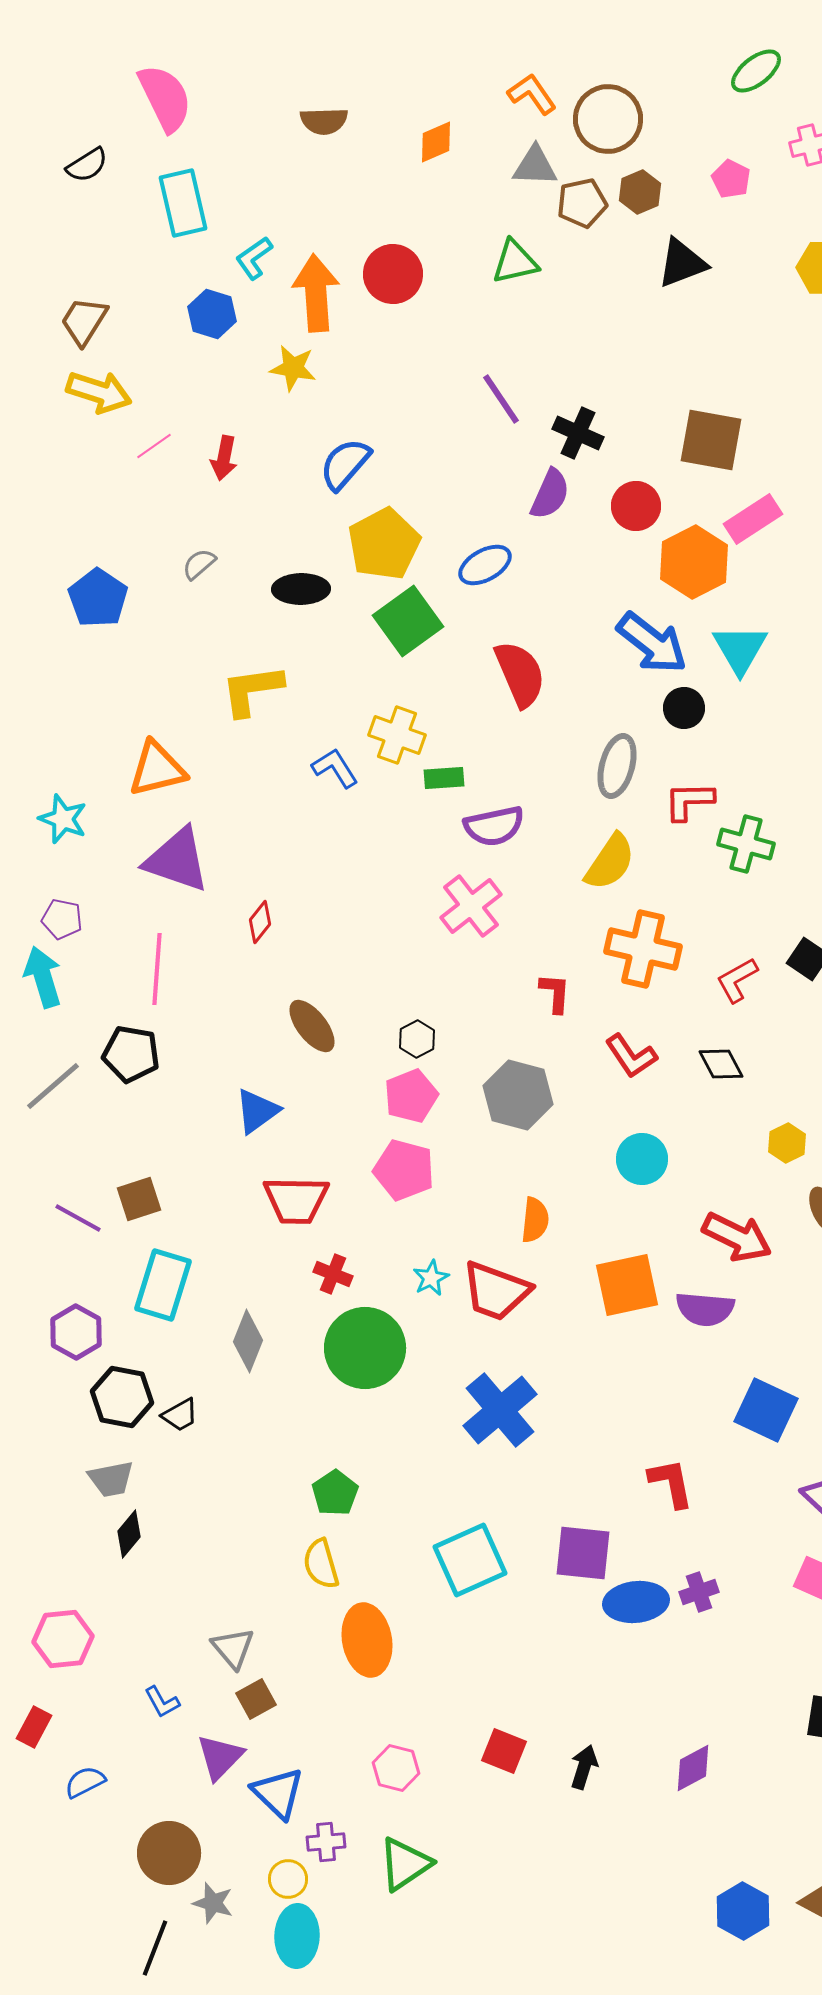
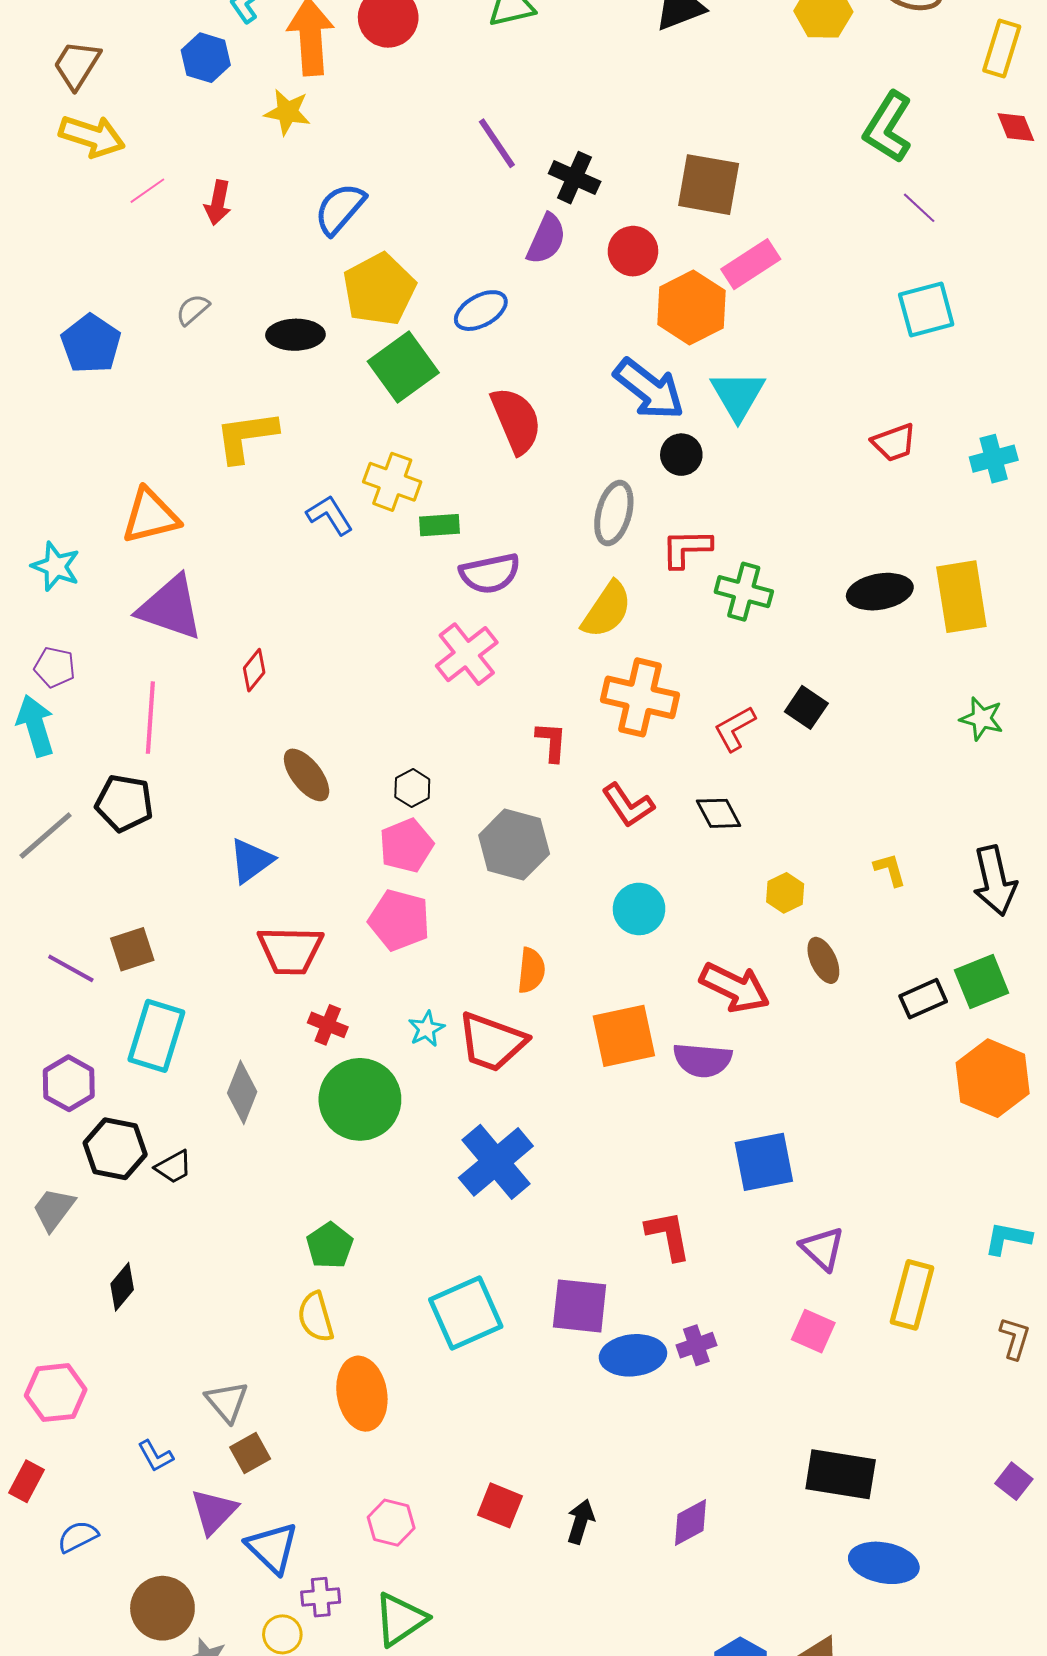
blue square: (766, 1410) -> (764, 1162), turned -36
gray trapezoid: (111, 1479) -> (54, 1209), moved, turned 138

